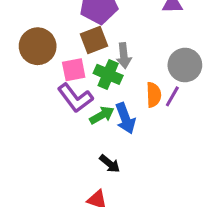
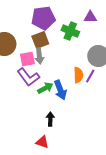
gray arrow: (124, 56) -> (39, 56), moved
green cross: (108, 74) -> (70, 31), moved
black arrow: (110, 164) -> (50, 119), turned -128

